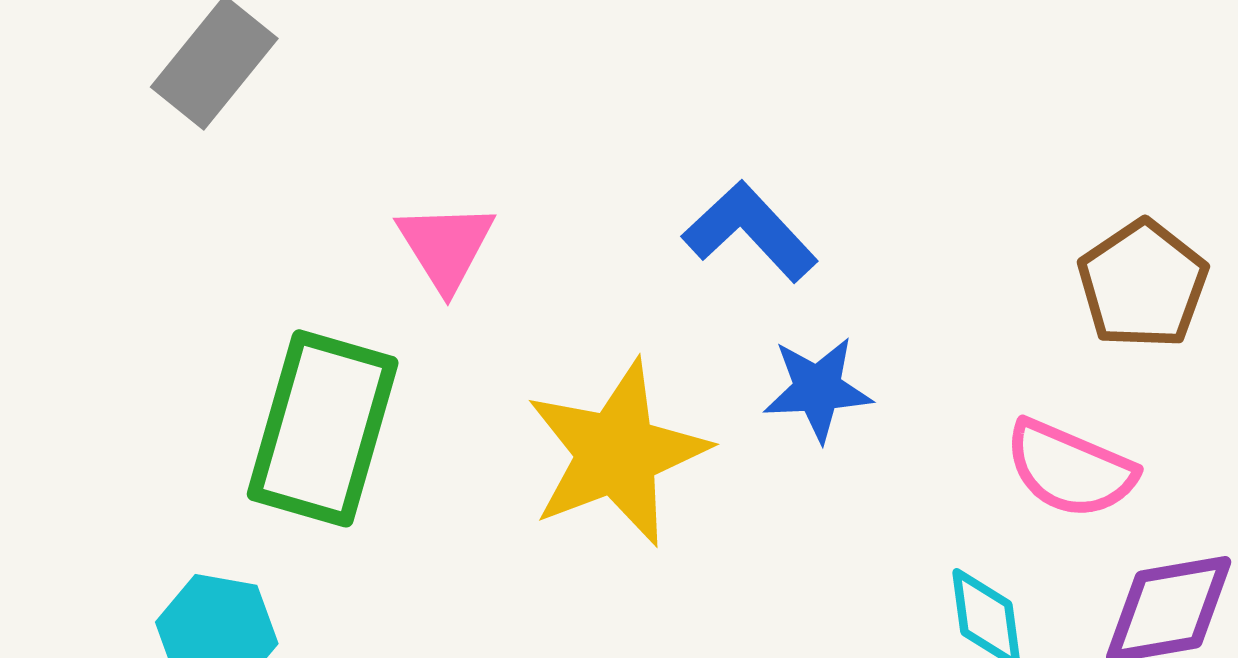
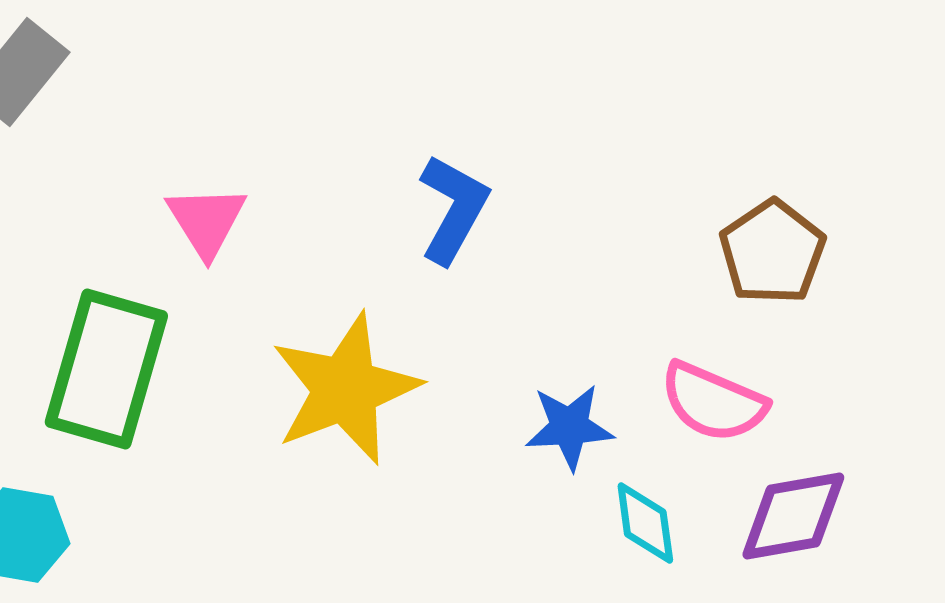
blue L-shape: (750, 231) -> (453, 209), turned 72
blue star: (818, 389) -> (569, 427), moved

